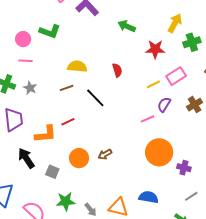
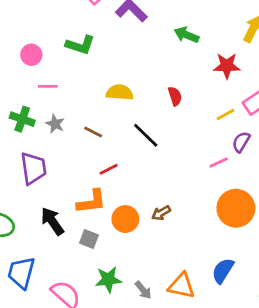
pink circle: (23, 39) -> (31, 55), moved
brown line: (67, 88) -> (93, 132), moved, turned 48
orange L-shape: (46, 134) -> (91, 202), moved
blue semicircle: (148, 197) -> (223, 271), turned -66

